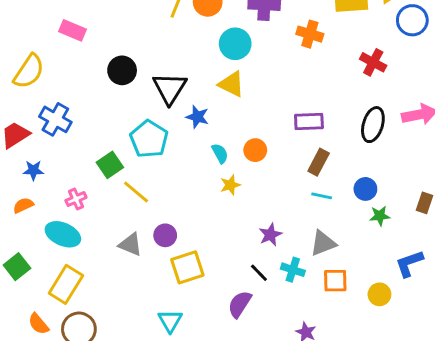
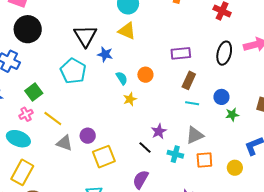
black circle: (122, 70) -> (28, 29), moved, size x1.4
green square: (110, 165) -> (34, 92), moved
yellow line: (136, 192) -> (53, 118), moved
black line: (259, 273) -> (145, 147), moved

